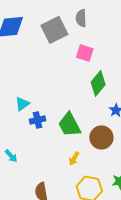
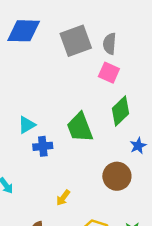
gray semicircle: (81, 18) -> (110, 44), moved
green trapezoid: (69, 125) -> (80, 127), moved
yellow arrow: (74, 158) -> (63, 198), moved

